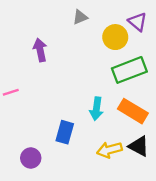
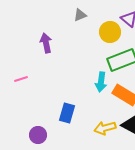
cyan arrow: (96, 109) -> (101, 82), moved

